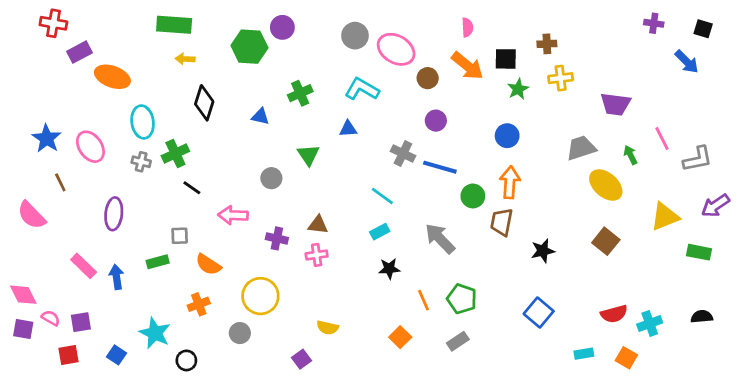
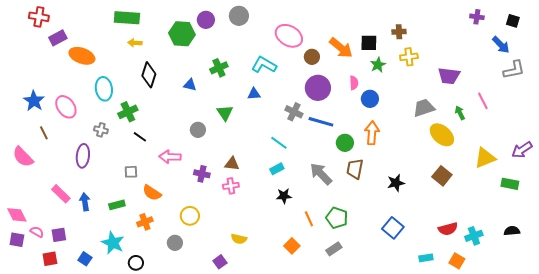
pink semicircle: (467, 27) -> (354, 83), moved
gray circle: (355, 36) -> (239, 16), moved
purple circle: (436, 121) -> (318, 88), size x1.6
gray L-shape: (698, 159) -> (514, 70), moved
gray cross: (141, 162) -> (101, 130), moved
brown trapezoid: (502, 222) -> (355, 169), moved
green rectangle: (158, 262) -> (117, 205), moved
yellow circle: (260, 296) -> (190, 216), size x0.7

